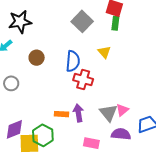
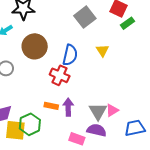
green rectangle: (115, 23) -> (128, 23), moved, turned 40
brown circle: (37, 58) -> (35, 46), size x1.6
red cross: (83, 80) -> (60, 75), moved
purple semicircle: (121, 134) -> (97, 130), moved

